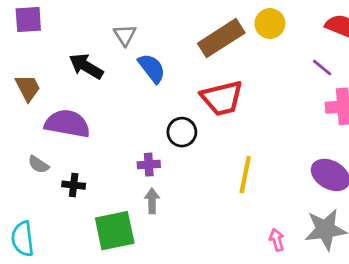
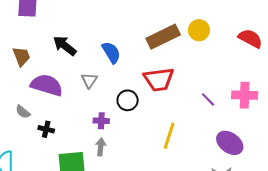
gray triangle: (125, 35) -> (89, 80), moved
purple line: (322, 68) -> (208, 99), moved

